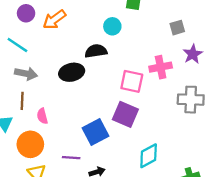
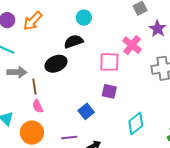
pink cross: (161, 67) -> (132, 45), turned -30
brown line: (22, 101) -> (34, 87), moved
purple square: (125, 114) -> (109, 91), size x0.7
blue square: (96, 132) -> (86, 111), size x0.7

